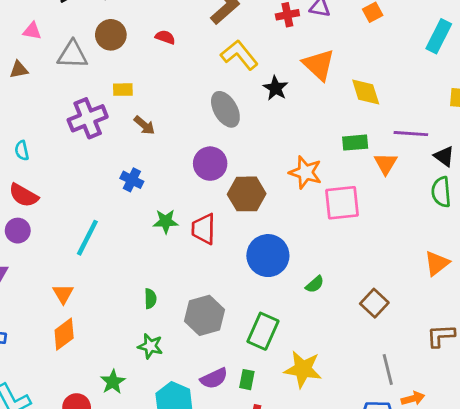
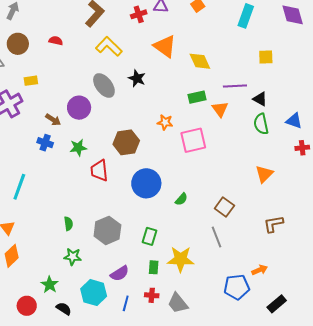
black star: (276, 88) -> (137, 78), moved
brown arrow: (144, 125) -> (53, 120), moved
purple circle: (210, 164) -> (79, 108), moved
orange star: (305, 172) -> (165, 122), size x0.7
green star: (166, 221) -> (78, 148), moved
green rectangle: (263, 331) -> (149, 236), size x0.7
gray line: (388, 370) -> (216, 237), moved
green rectangle: (247, 380) -> (154, 267), moved

